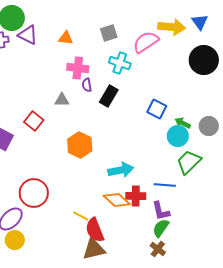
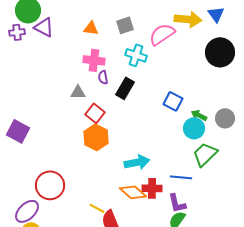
orange triangle: (66, 38) -> (91, 28), moved
red square: (34, 121) -> (95, 113), moved

